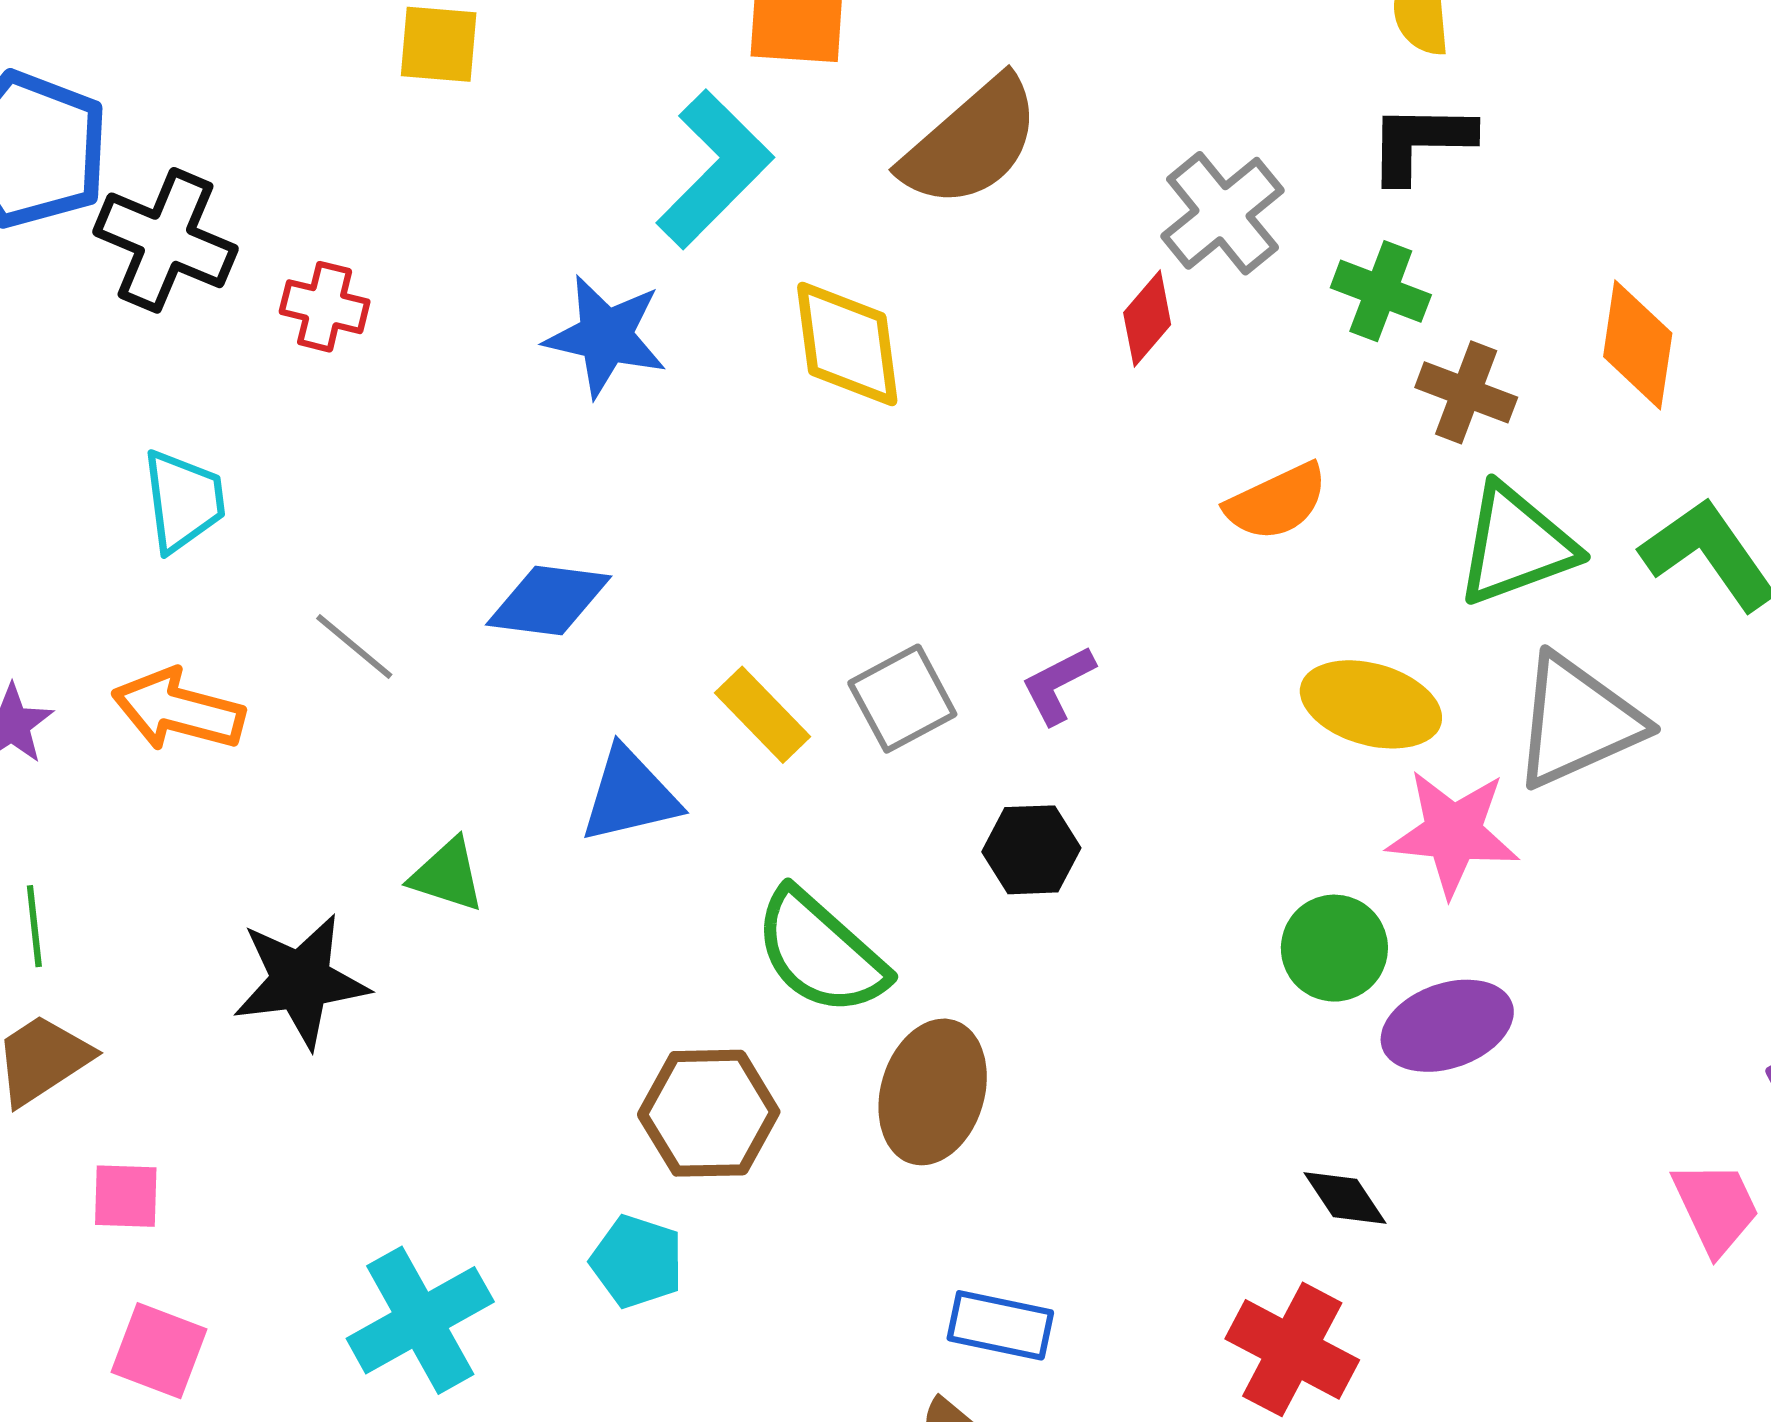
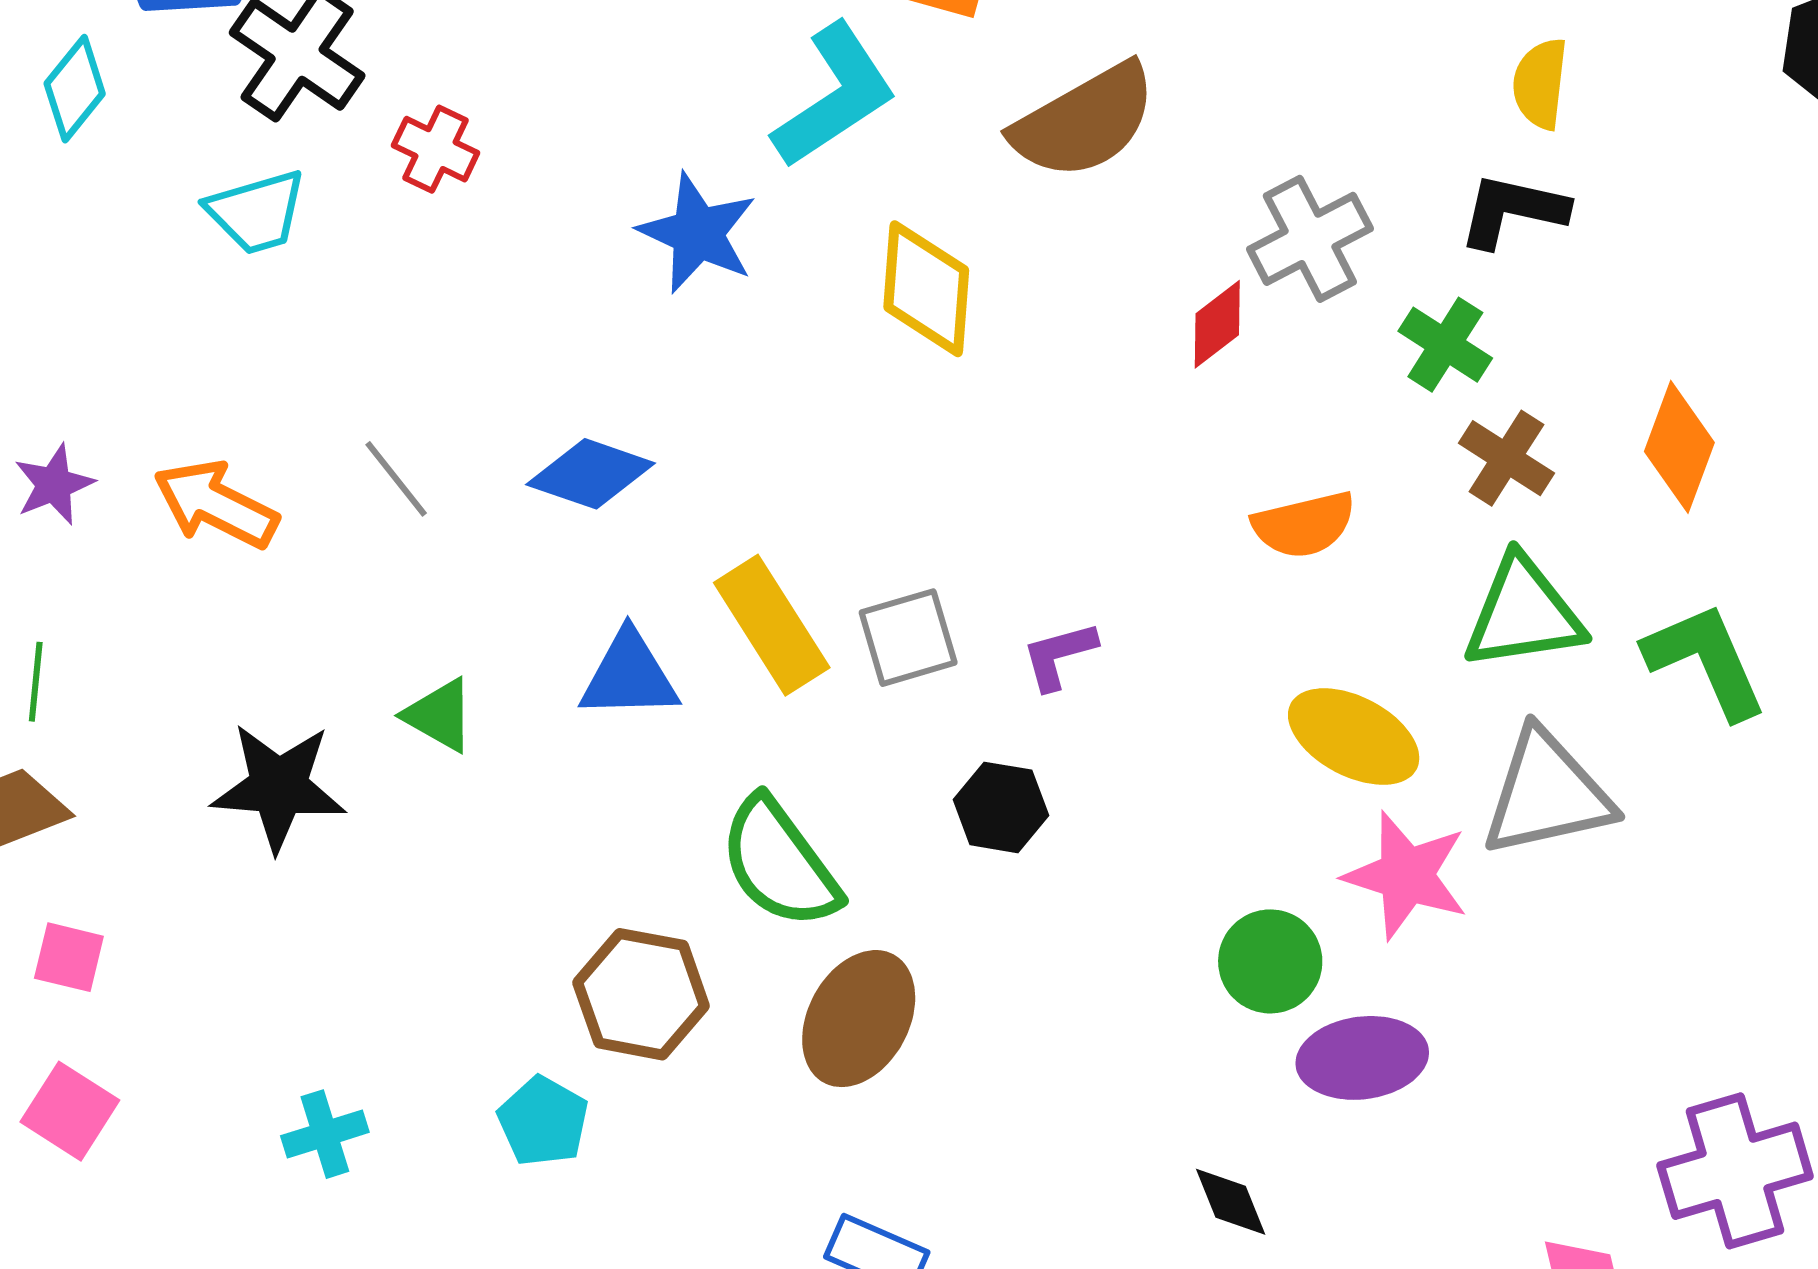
cyan trapezoid: (183, 501) -> (257, 212), moved, turned 69
yellow rectangle: (763, 715) -> (772, 625), size x1.4
cyan cross: (420, 1320) -> (325, 1134), size x0.6

